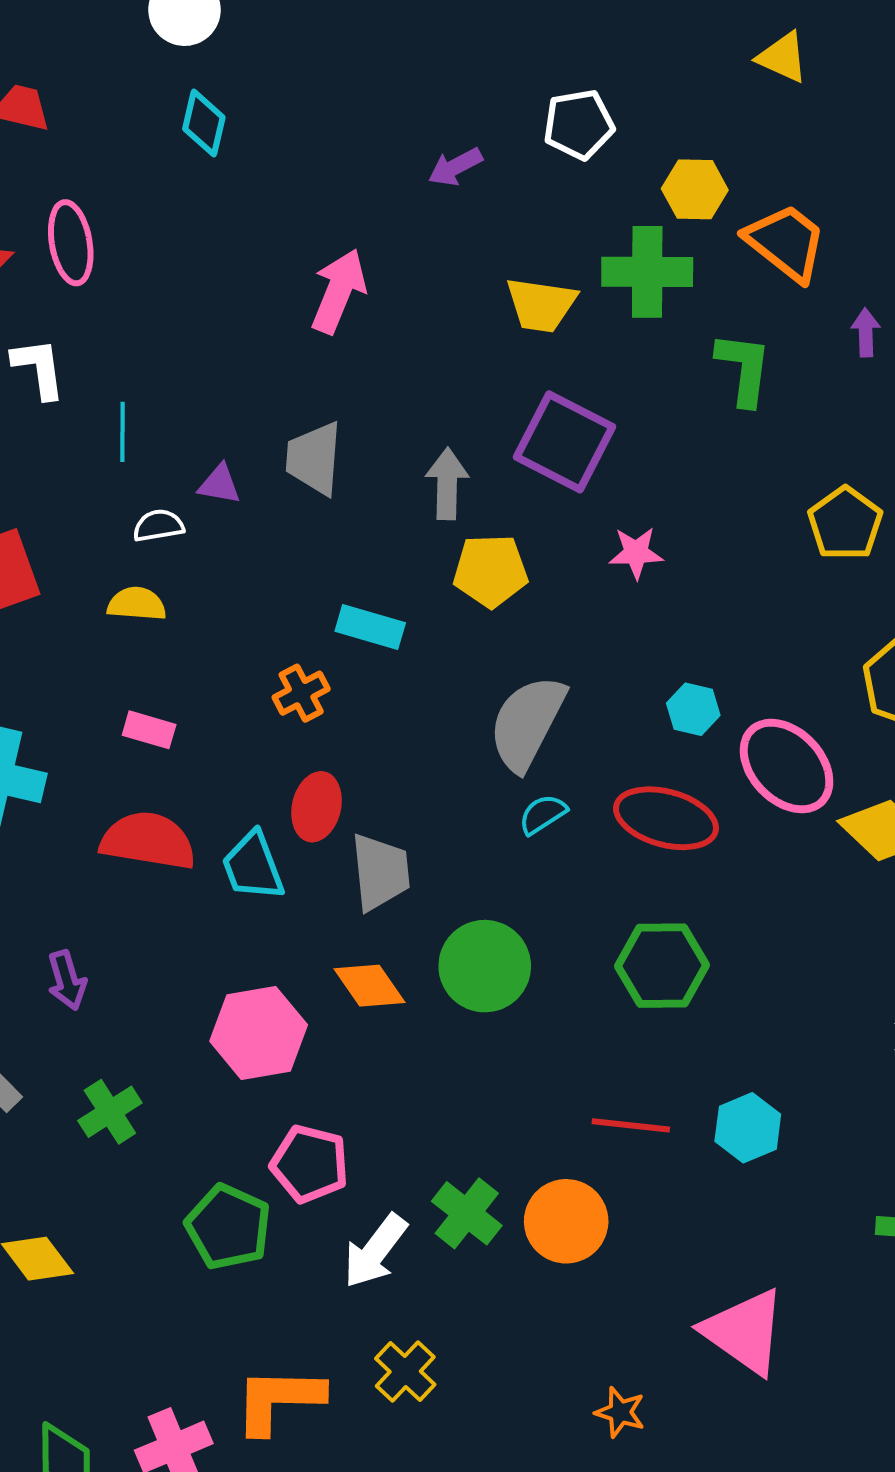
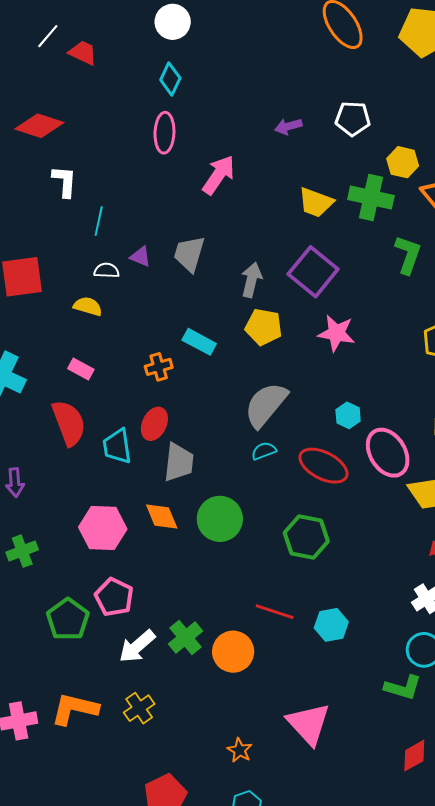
pink ellipse: (71, 243) -> (164, 133), moved
pink star: (636, 553) -> (336, 333), size x1.4
red semicircle: (148, 841) -> (69, 423), turned 48

